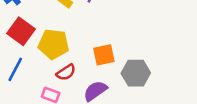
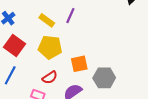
yellow pentagon: (54, 44) -> (50, 47), moved

